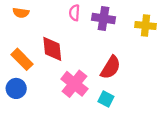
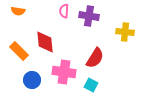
yellow cross: (145, 26) -> (125, 32), moved
pink cross: (74, 84) -> (64, 72), turned -30
blue circle: (16, 88) -> (32, 80), moved

